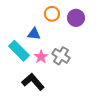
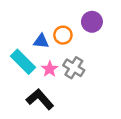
orange circle: (52, 14) -> (63, 35), moved

